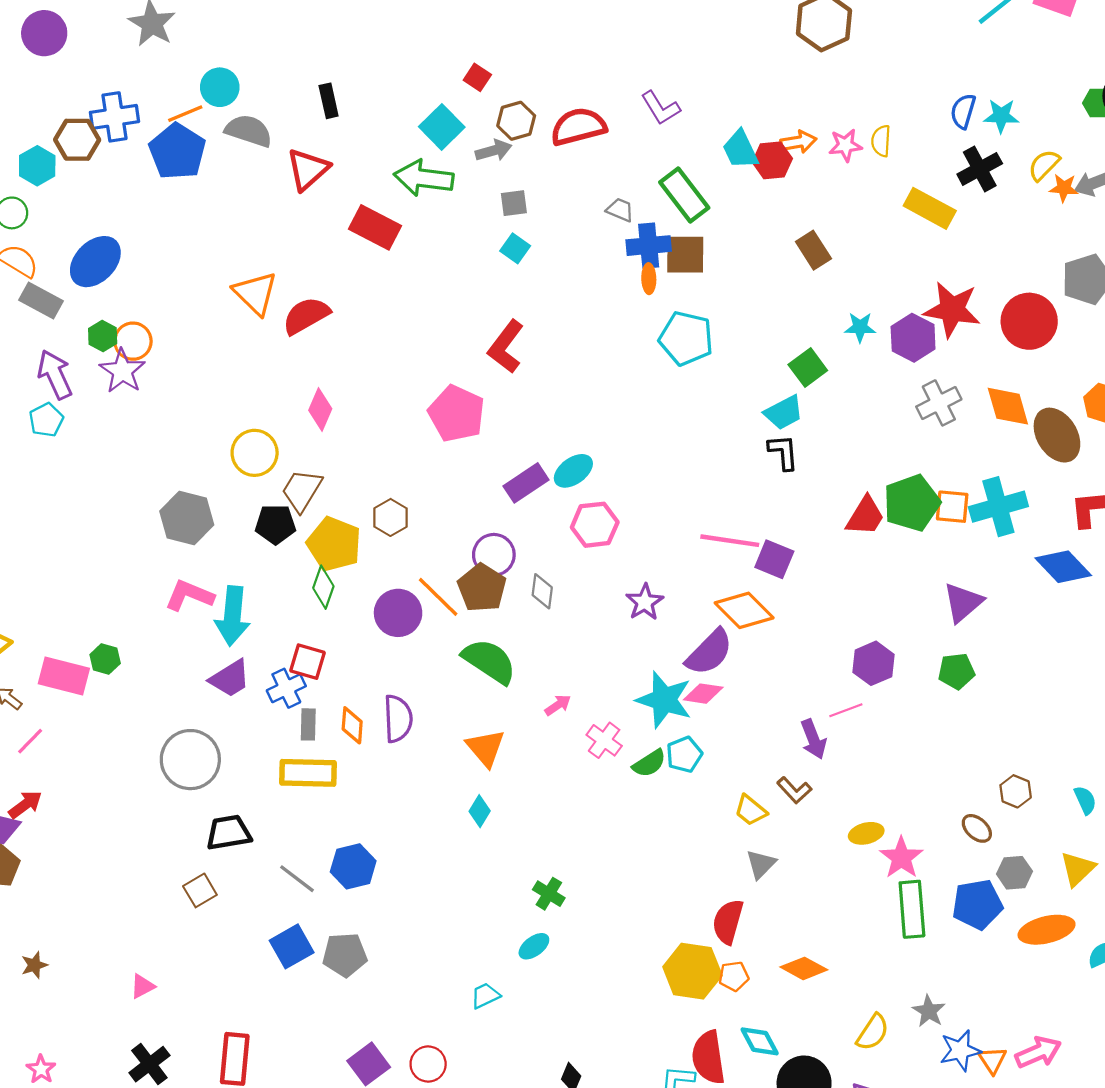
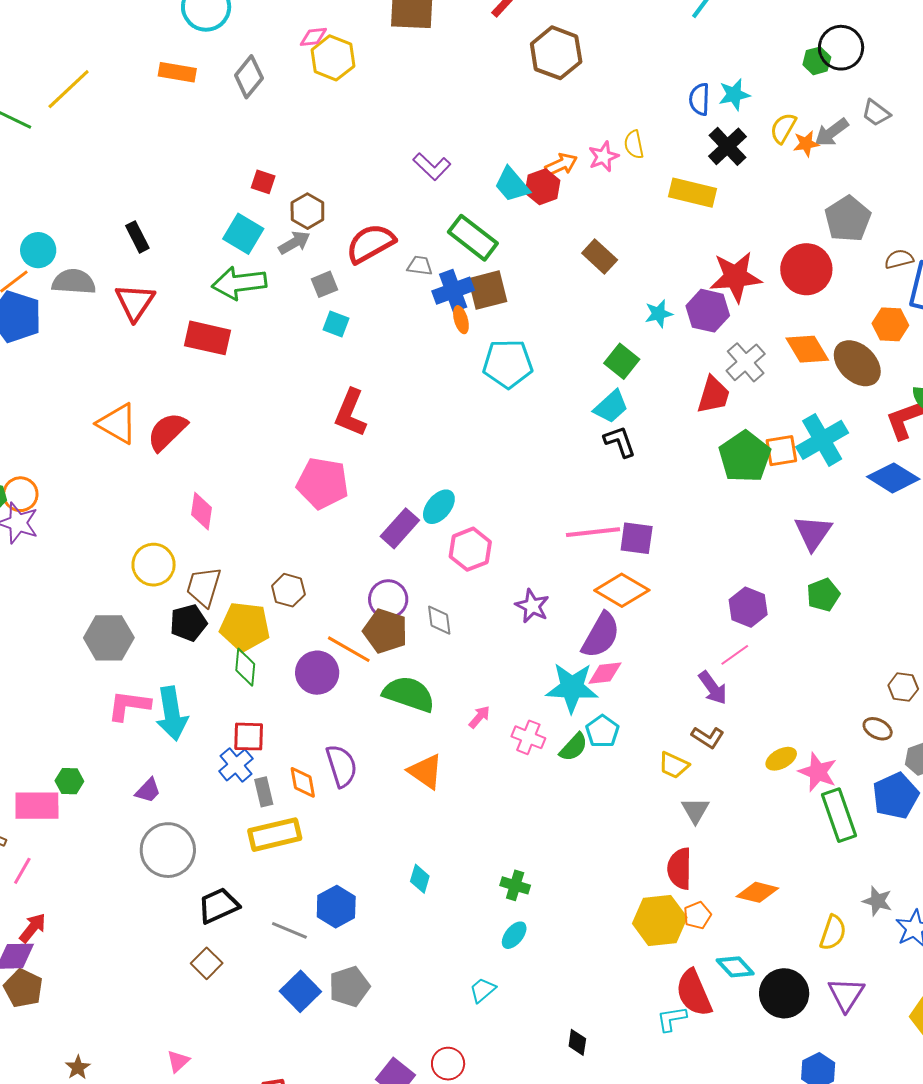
red semicircle: (578, 127) -> (370, 243), moved
red trapezoid: (865, 516) -> (713, 395), moved
purple trapezoid: (230, 679) -> (148, 790), moved, size x0.7
cyan diamond: (480, 811) -> (420, 879), moved

